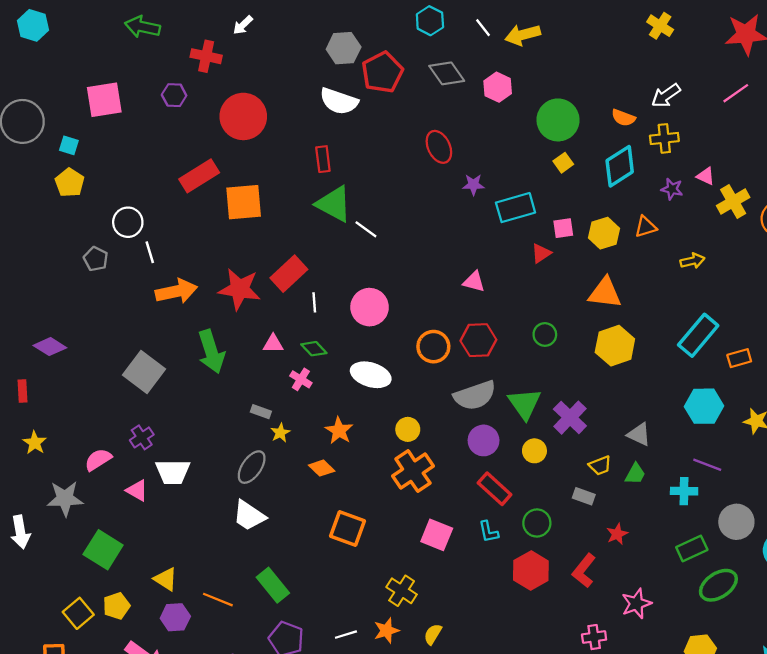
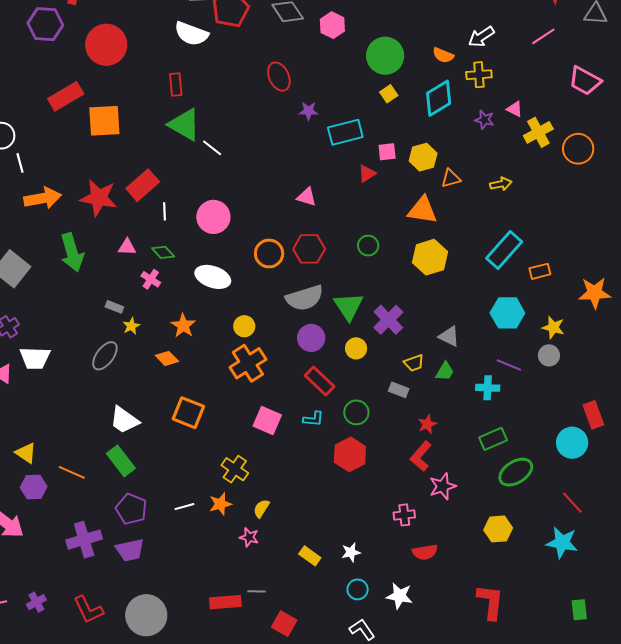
purple hexagon: (174, 95) -> (45, 24), size x1.6
orange triangle: (646, 227) -> (451, 178), moved
white trapezoid: (249, 516) -> (124, 420), moved
gray circle: (736, 522) -> (549, 355), moved, size x0.7
cyan L-shape: (488, 532) -> (313, 419), turned -75
red L-shape: (584, 571) -> (421, 456), moved

